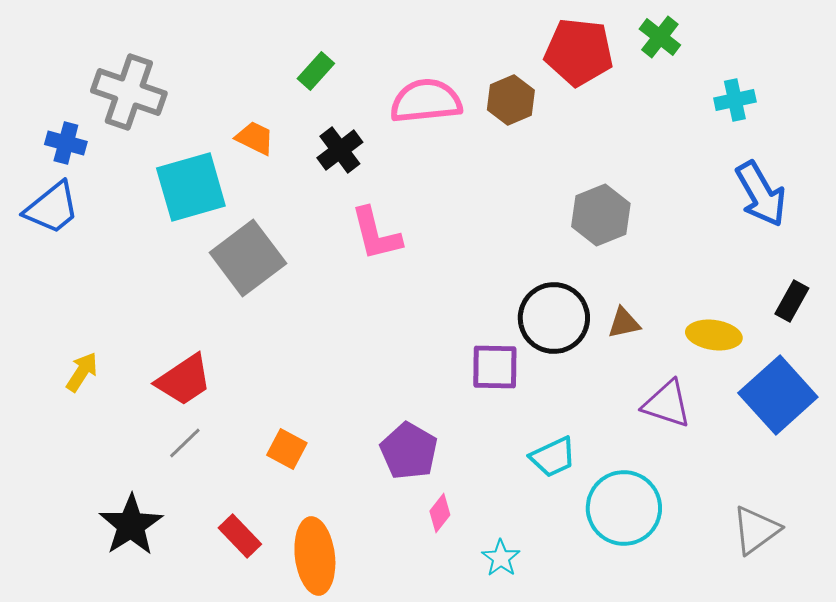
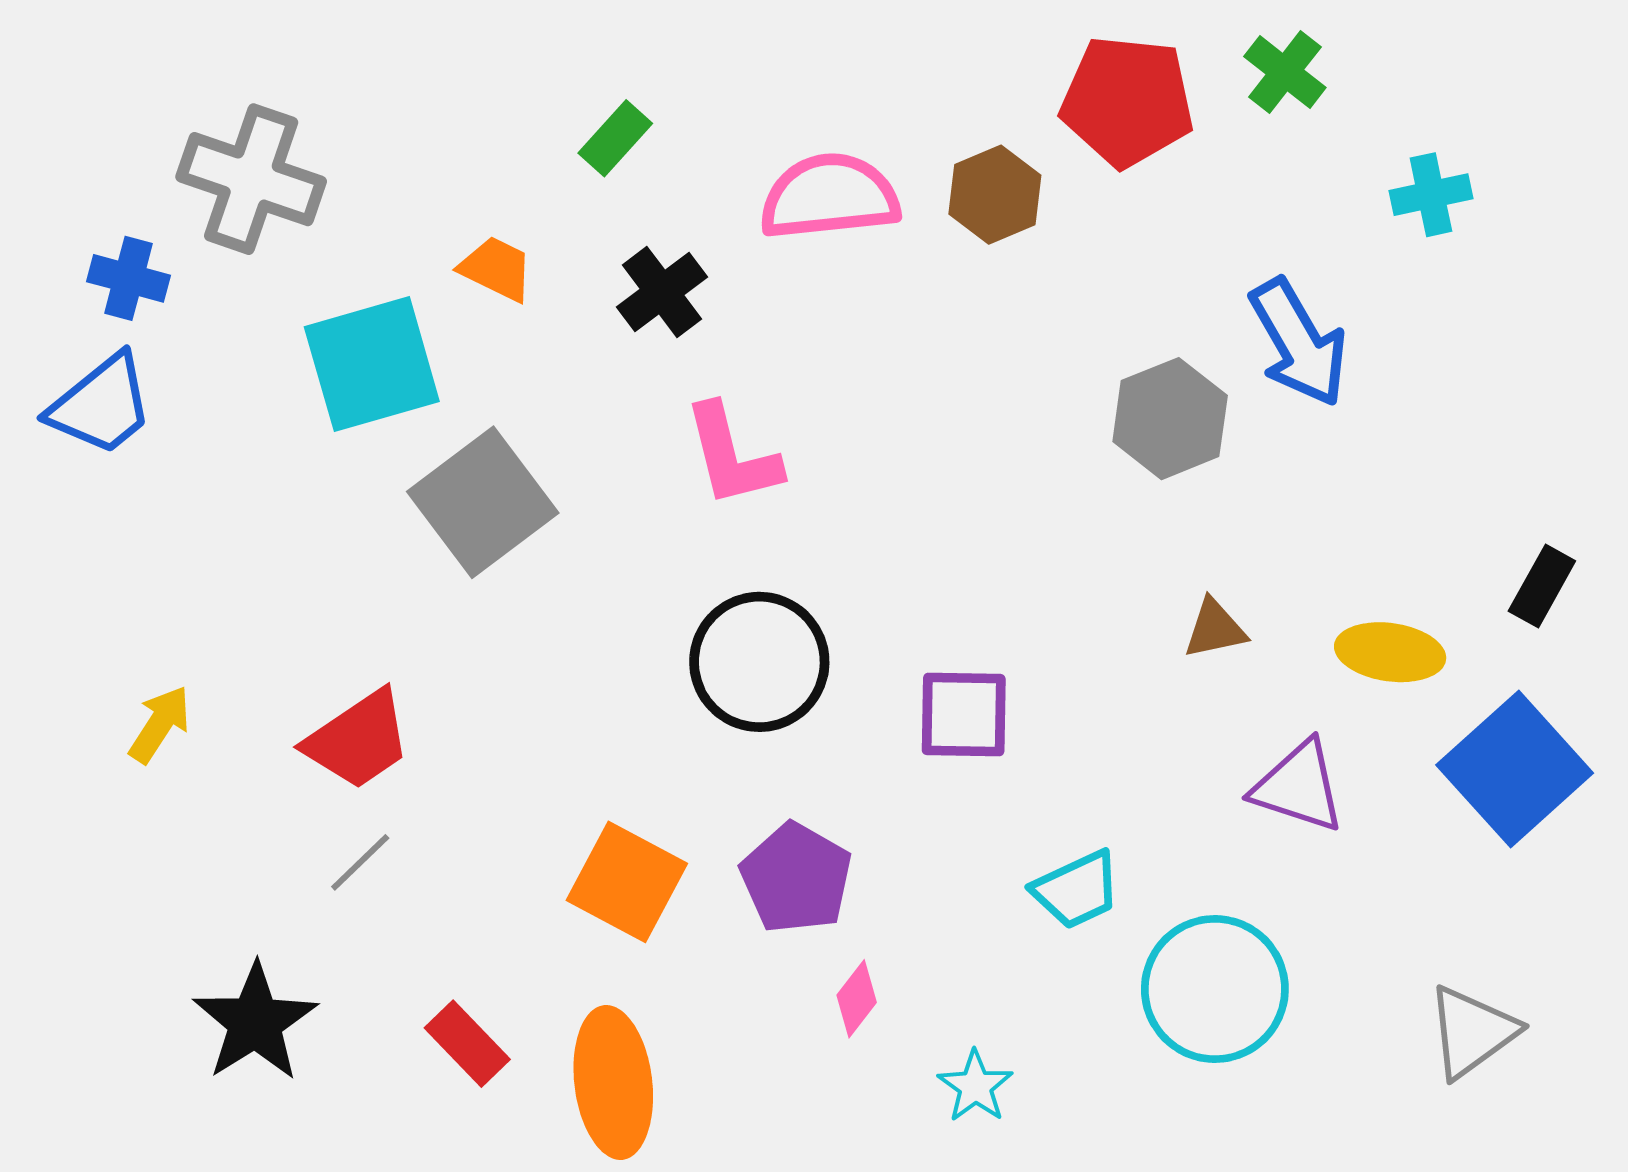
blue arrow: (761, 194) -> (1299, 343), moved
black circle: (554, 318) -> (759, 662), moved
orange square: (287, 449) -> (627, 882), moved, size x1.5

